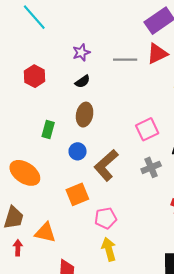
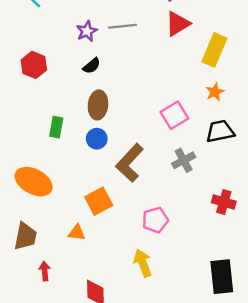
gray line: (125, 60) -> (123, 26), moved
blue circle: (78, 151) -> (97, 139), moved
pink pentagon: (106, 218) -> (155, 220), moved
orange triangle: (45, 232) -> (77, 233), moved, size x0.7
red arrow: (18, 248) -> (45, 271), moved

